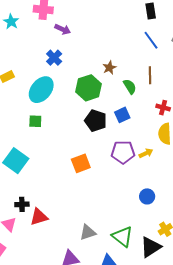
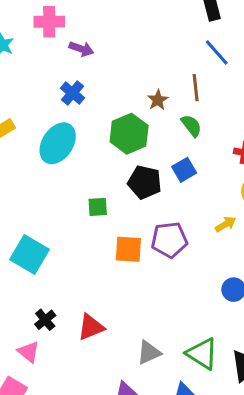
brown line: (150, 75) -> (196, 88), moved
green square: (35, 121) -> (98, 207), moved
purple pentagon: (123, 152) -> (169, 240), moved
orange square: (81, 163) -> (128, 249), turned 30
black cross: (22, 204) -> (45, 320), turned -32
red triangle: (39, 217) -> (91, 327), moved

